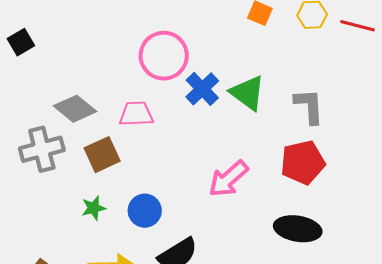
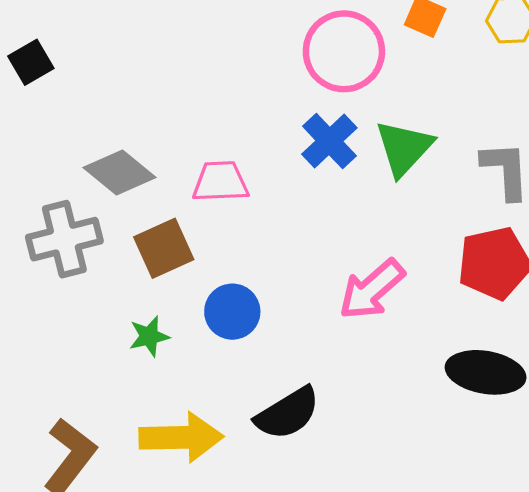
pink circle: (164, 56) -> (344, 51), moved
green triangle: (247, 93) -> (404, 148), turned 36
blue circle: (145, 211) -> (232, 312), moved

